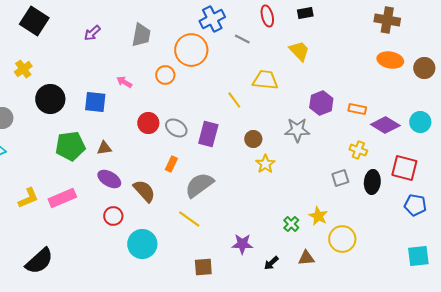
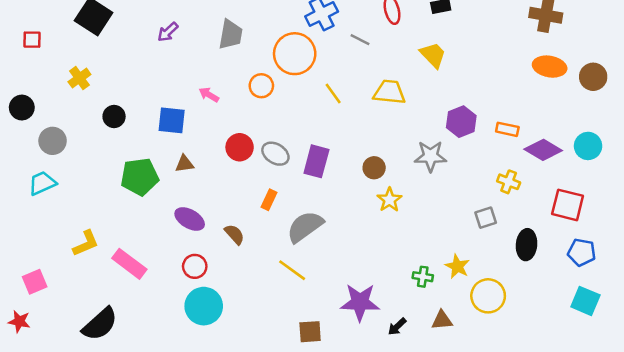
black circle: (50, 99) -> (114, 116), size x0.6
yellow line: (234, 100) -> (333, 93), moved
brown triangle: (104, 148) -> (184, 164), moved
black ellipse: (372, 182) -> (527, 245), moved
brown semicircle: (144, 191) -> (234, 234), size x0.7
pink rectangle: (62, 198) -> (129, 264), moved, turned 60
green cross: (291, 224) -> (423, 277), turned -35
cyan circle: (142, 244) -> (204, 306), moved
purple star: (242, 244) -> (360, 302), size x1.4
cyan square: (418, 256) -> (585, 301), moved, turned 30

